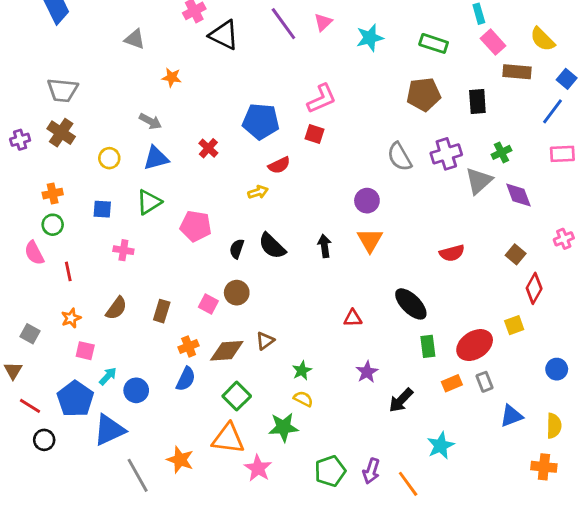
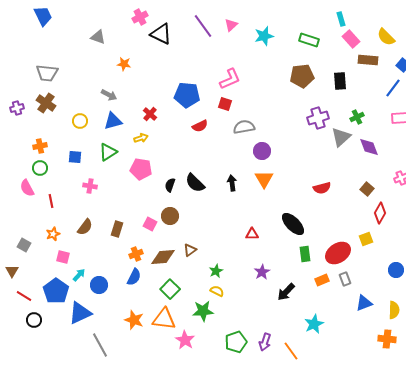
gray semicircle: (400, 157) -> (244, 127), moved, turned 110
yellow arrow: (258, 192) -> (141, 138), moved
orange star: (180, 460) -> (134, 320), moved

